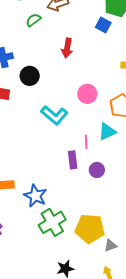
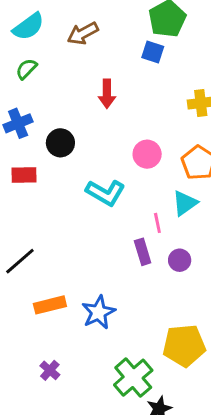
green semicircle: (33, 20) -> (26, 69), moved
blue star: (35, 196) -> (98, 312), turned 30
green cross: (52, 222) -> (133, 378), moved

